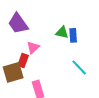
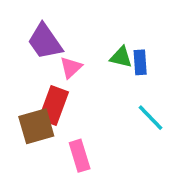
pink triangle: (33, 47) -> (71, 67), moved
red rectangle: (23, 60) -> (54, 106), size x1.5

